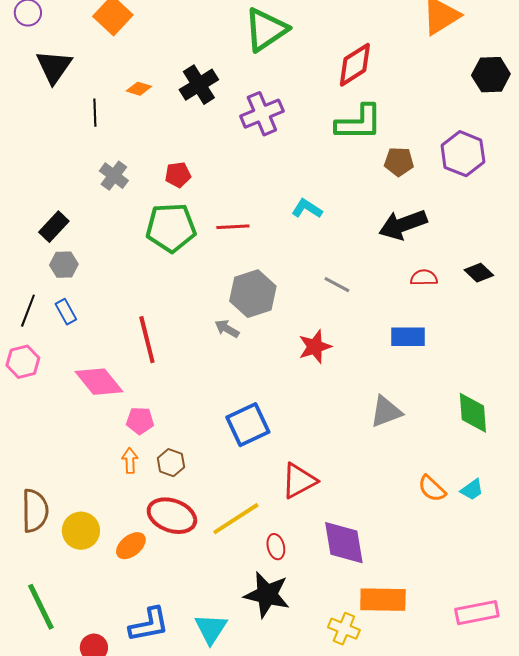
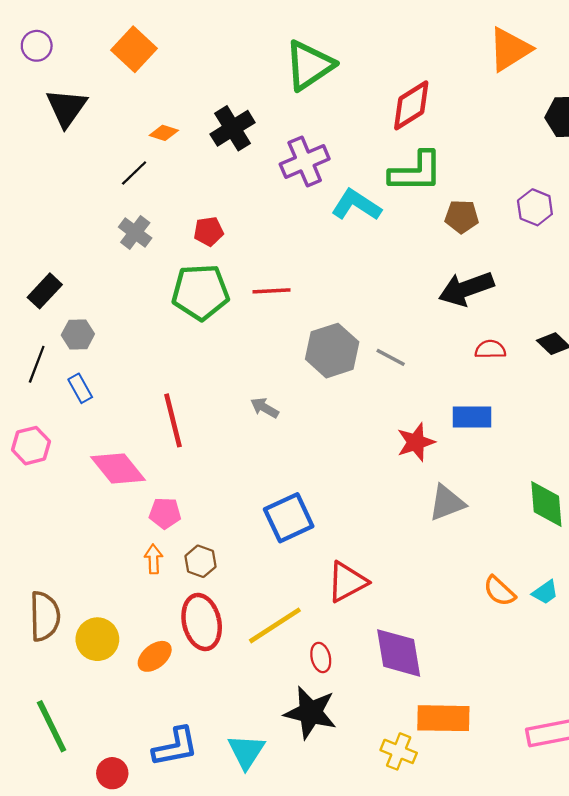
black line: (95, 113) -> (134, 173), moved, turned 48
purple hexagon: (463, 154) -> (535, 207), size x0.7
cyan L-shape: (307, 209) -> (356, 205), moved, size x1.4
black rectangle: (54, 227) -> (45, 291), moved
gray hexagon: (253, 294) -> (332, 351), moved
black line: (28, 311) -> (37, 364), moved
red star: (315, 347) -> (416, 442), moved
red ellipse: (172, 516) -> (202, 622), turned 57

